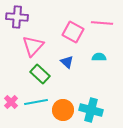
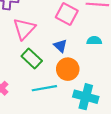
cyan line: (36, 102) -> (44, 88), moved
orange circle: (63, 110) -> (68, 69), moved

